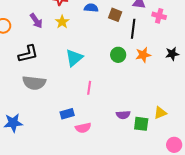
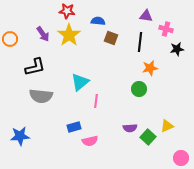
brown square: (115, 15) -> (111, 38), moved
yellow star: (62, 22) -> (69, 35), size x1.6
black star: (172, 54) -> (177, 49), moved
green circle: (118, 55) -> (139, 89), moved
cyan triangle: (74, 58) -> (80, 82), moved
green square: (141, 124) -> (148, 137), turned 35

